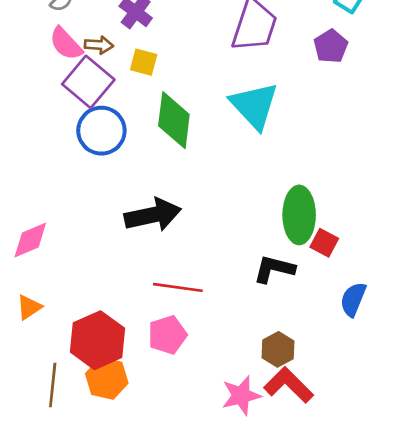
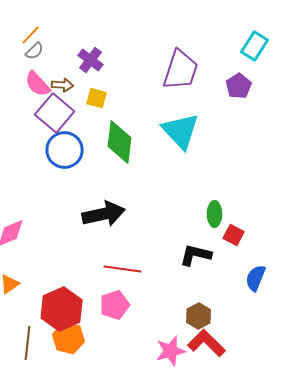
green ellipse: (299, 215) -> (215, 214), size x0.6

